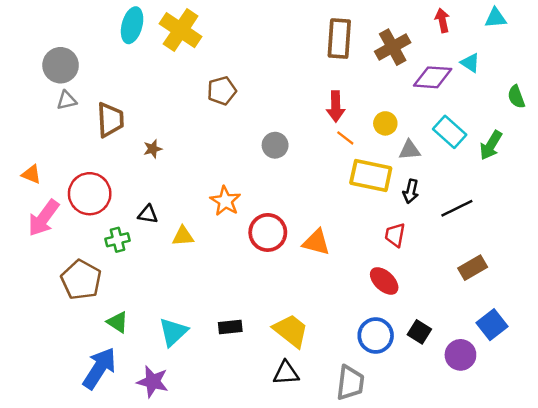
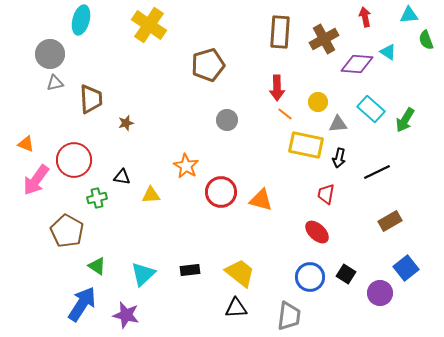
cyan ellipse: (132, 25) -> (81, 20), moved
brown pentagon: (222, 91) -> (208, 65), moved, size x1.4
green semicircle: (516, 97) -> (426, 40), moved

